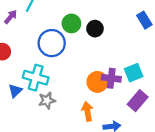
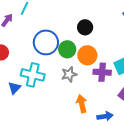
green circle: (71, 23) -> (67, 49), moved
orange circle: (97, 82) -> (87, 55), moved
gray star: (47, 100) -> (69, 74), moved

